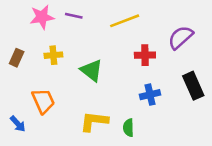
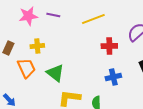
green triangle: (92, 70) -> (55, 73), moved
orange trapezoid: (43, 101) -> (26, 68), moved

